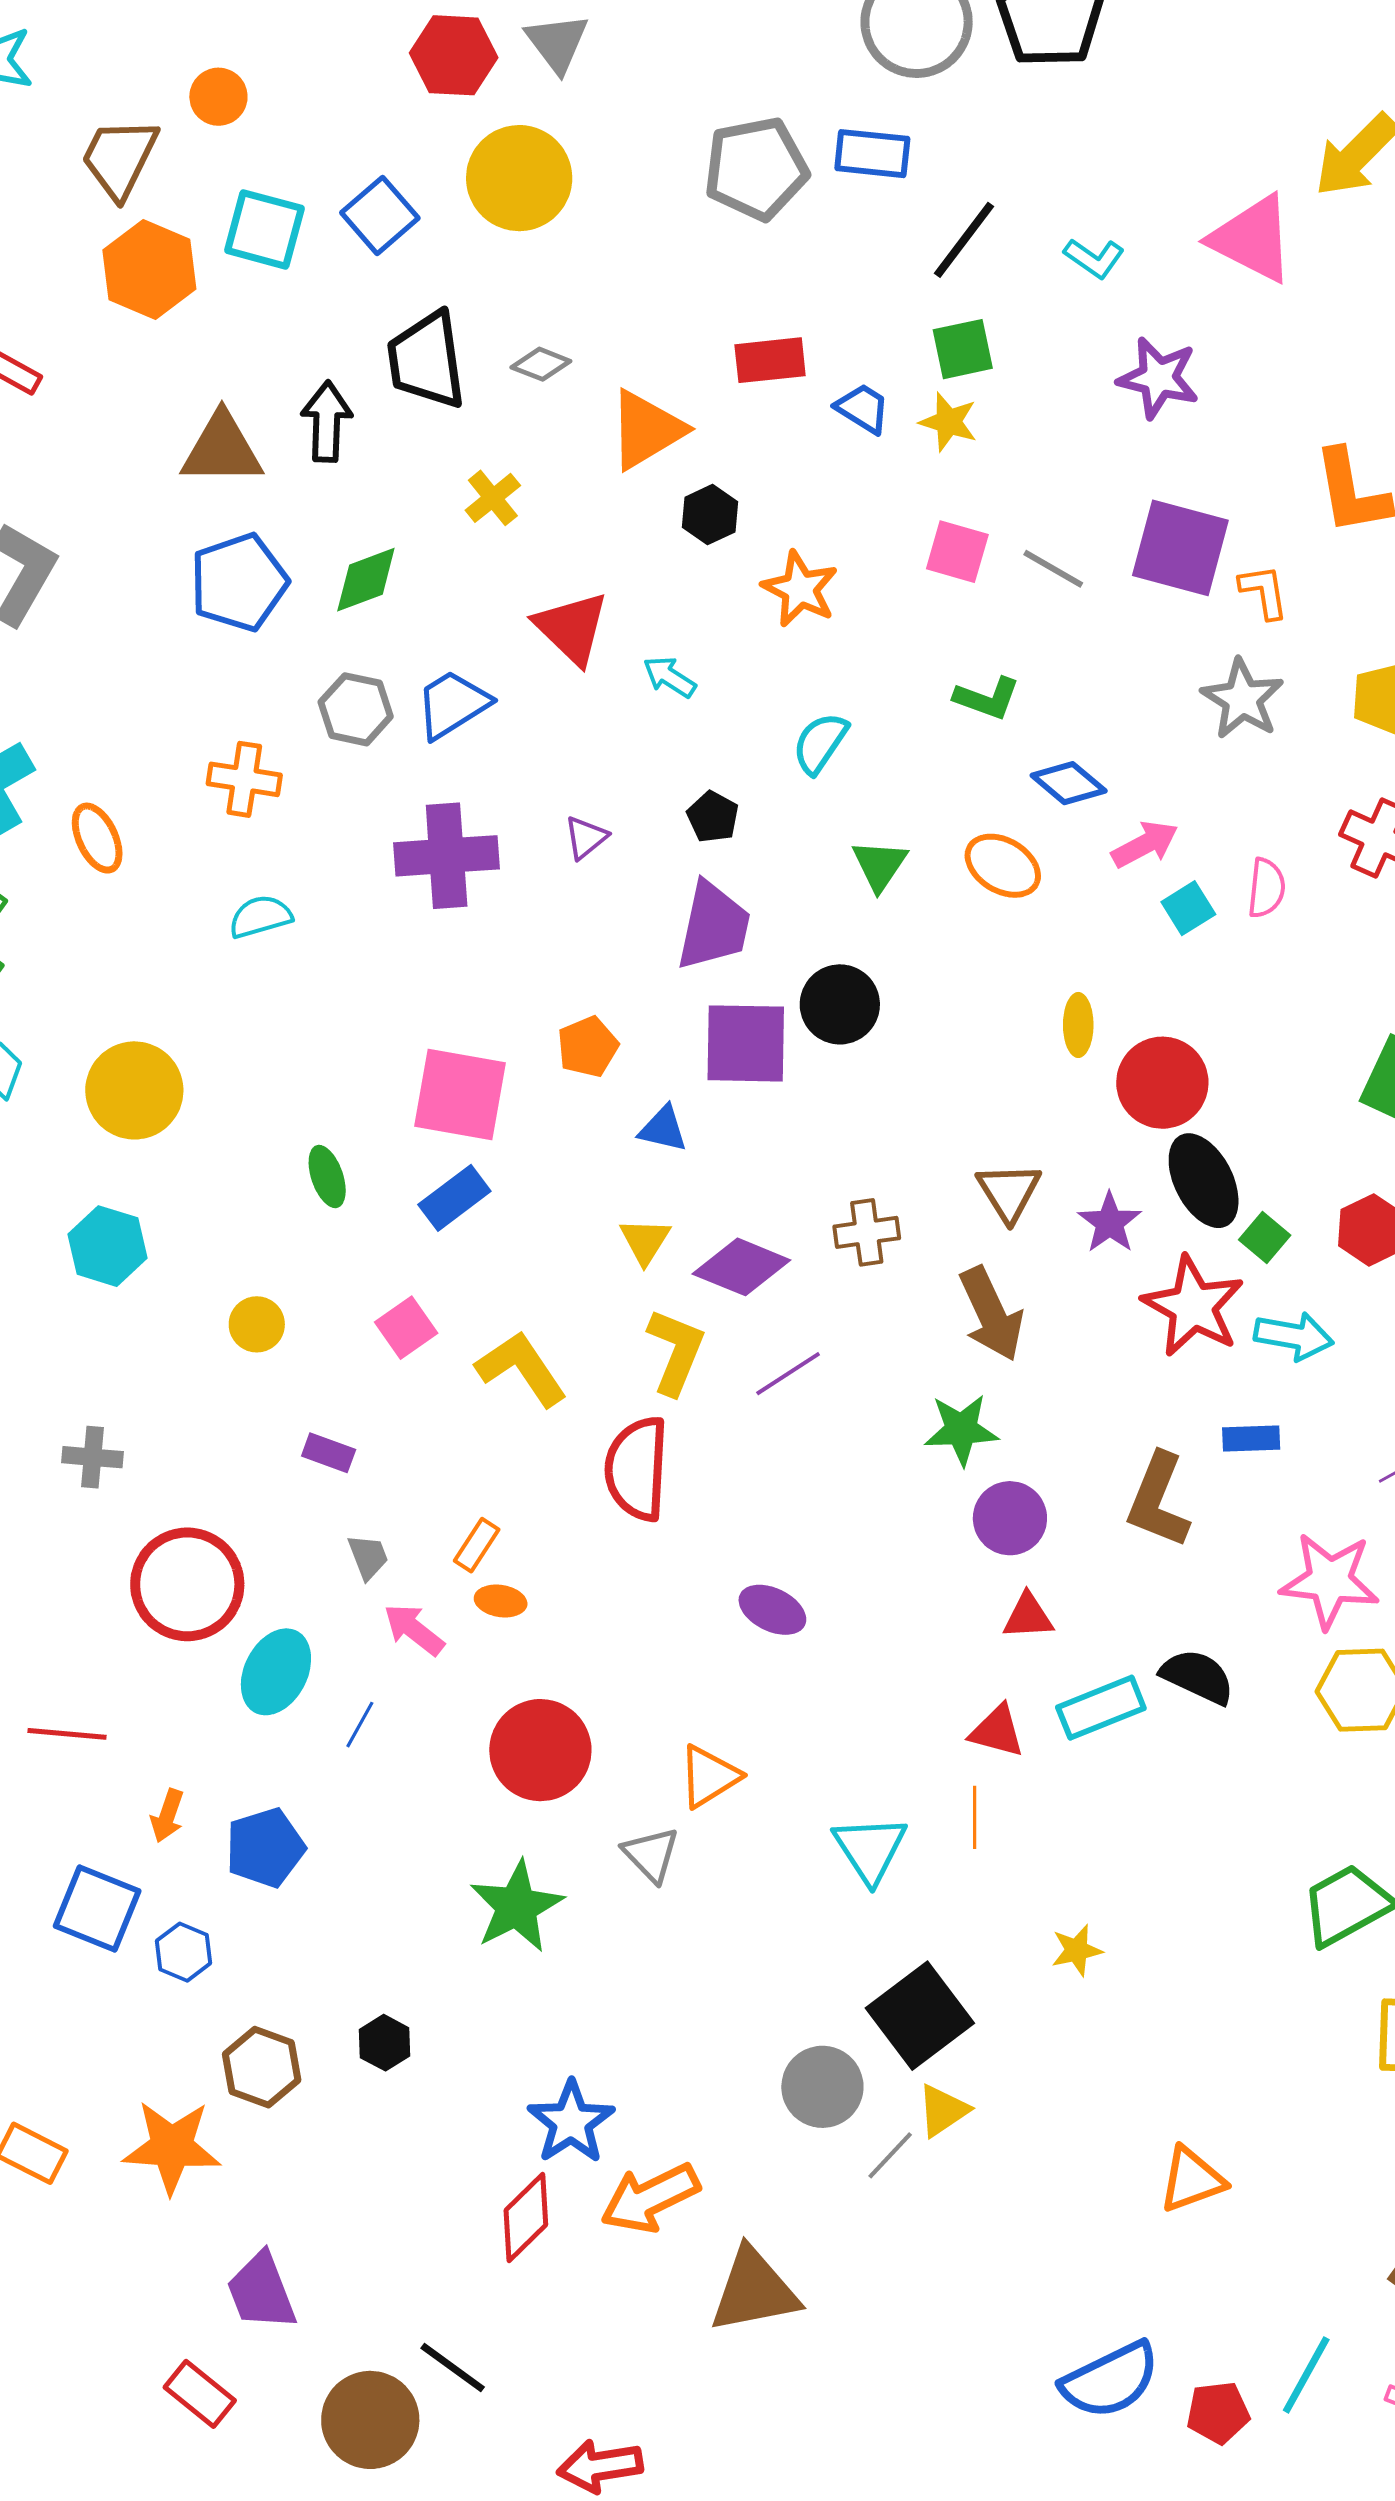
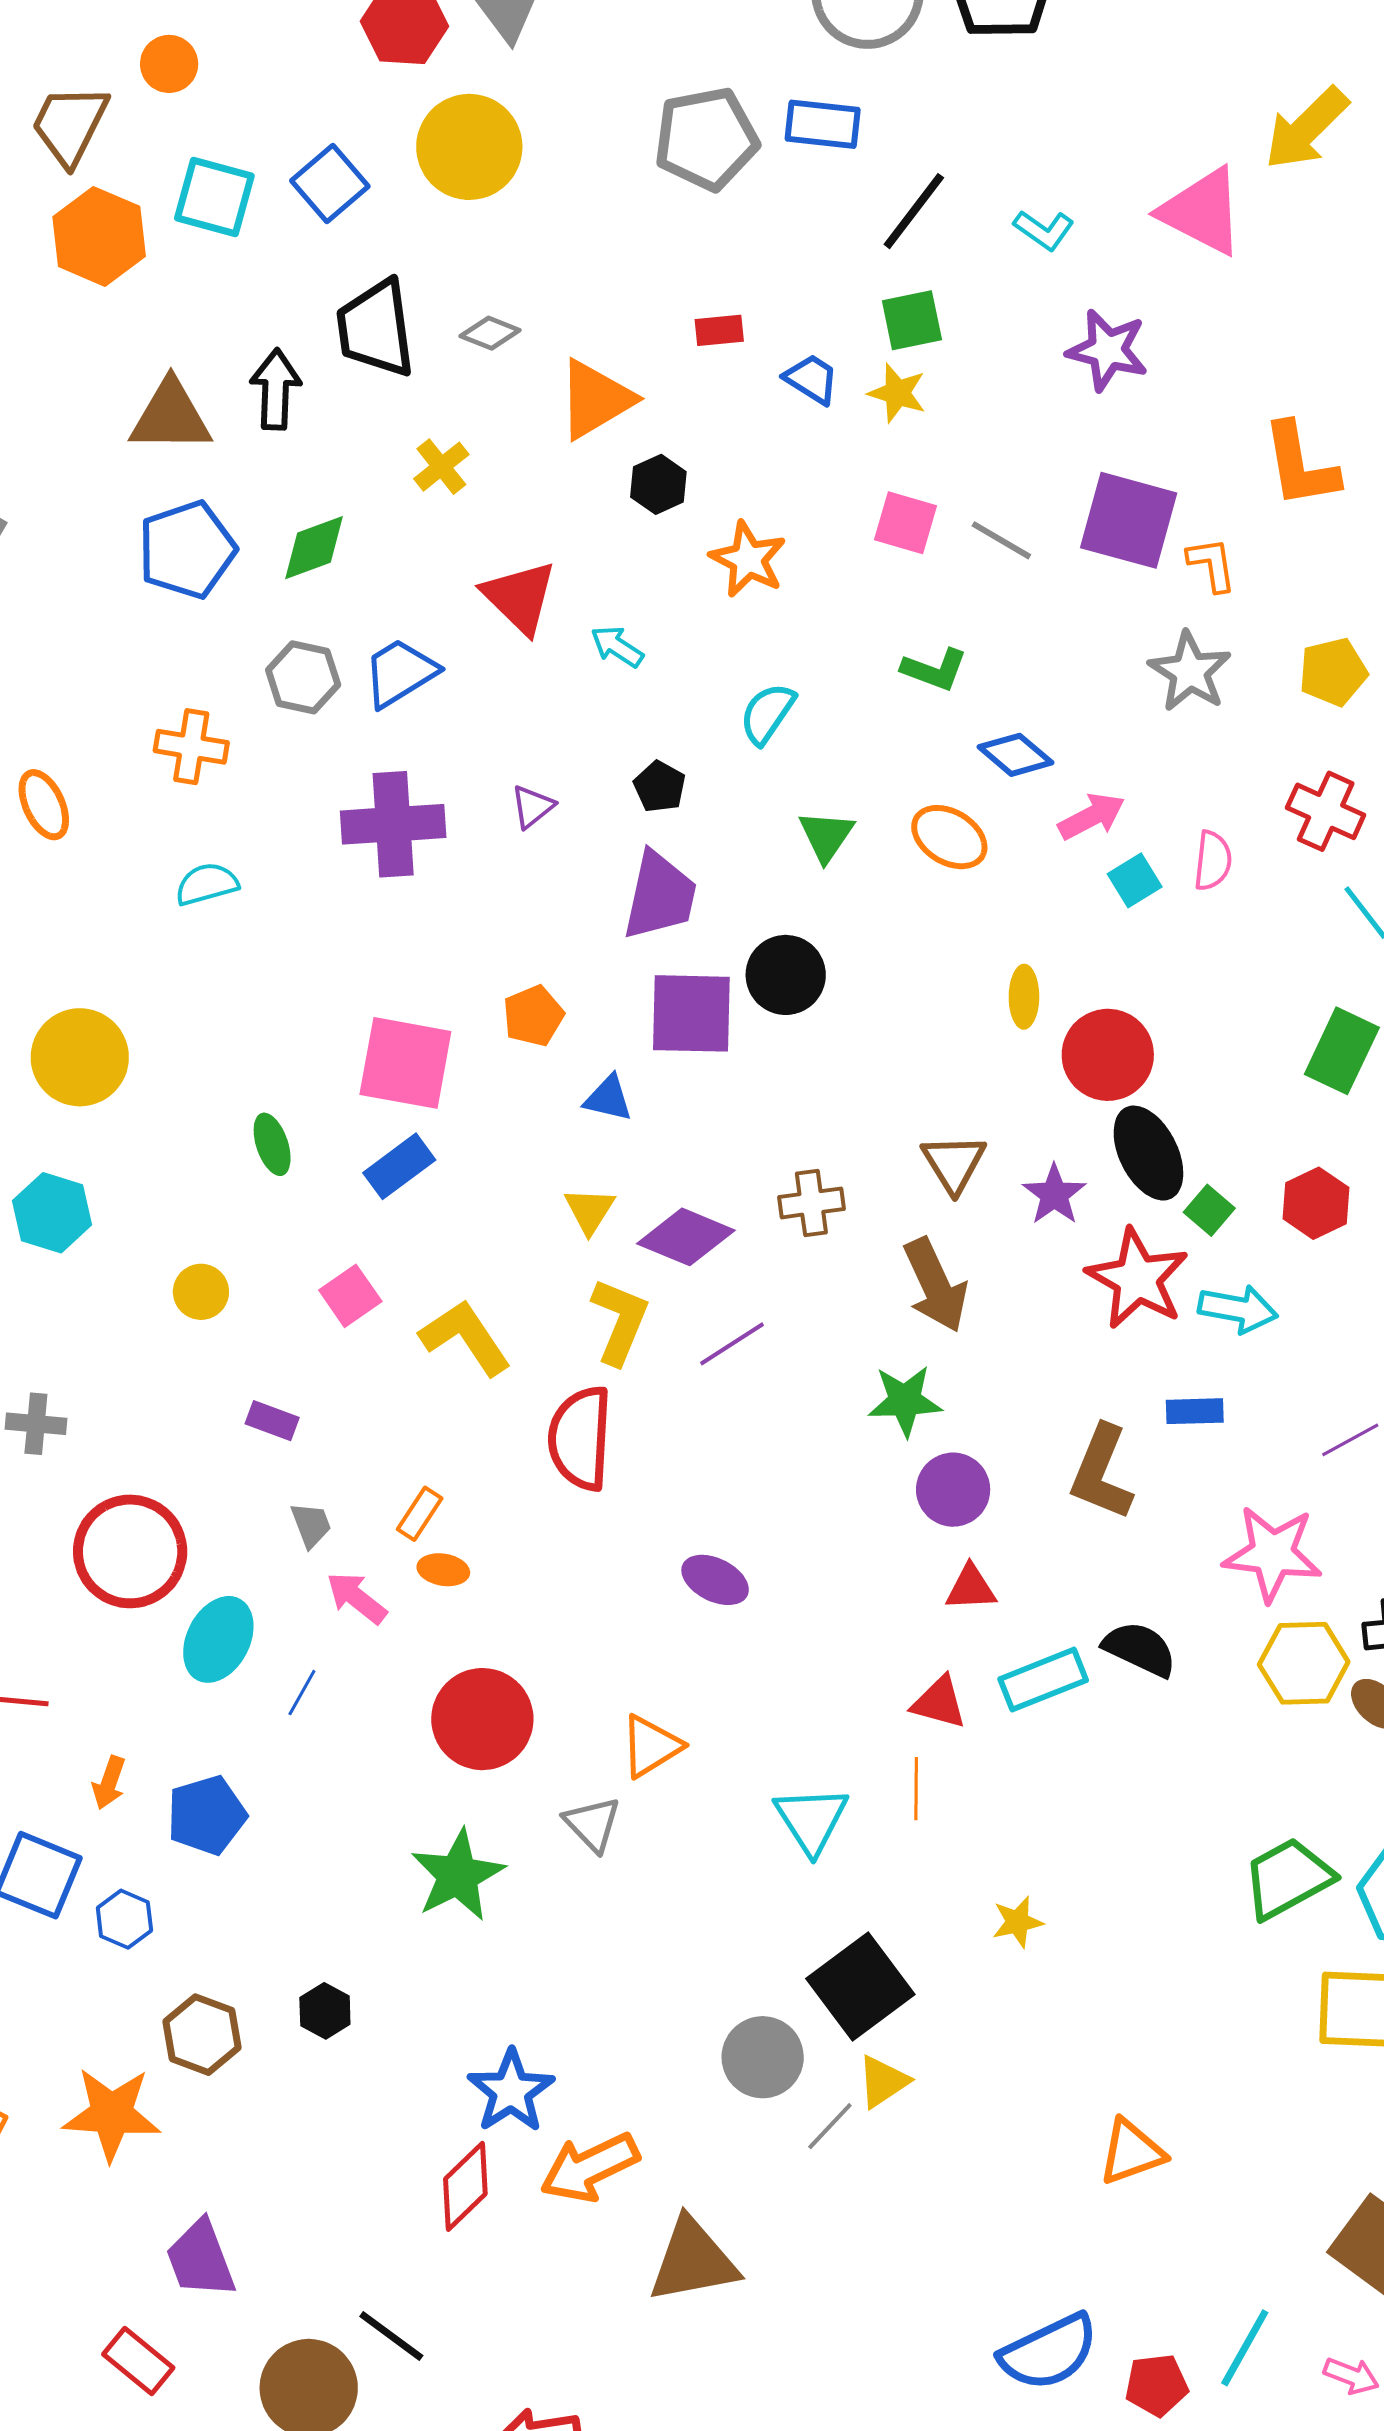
red rectangle: (770, 360) -> (719, 330), size x0.7

